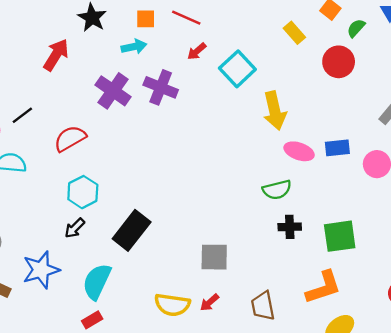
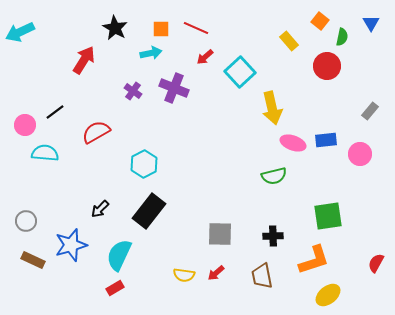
green semicircle: (356, 28) -> (342, 37), turned 150
purple cross: (113, 91) -> (133, 91), size x0.6
cyan hexagon: (83, 192) -> (144, 164), moved
black cross: (290, 227) -> (273, 236), moved
yellow semicircle: (172, 305) -> (184, 275), size x0.7

